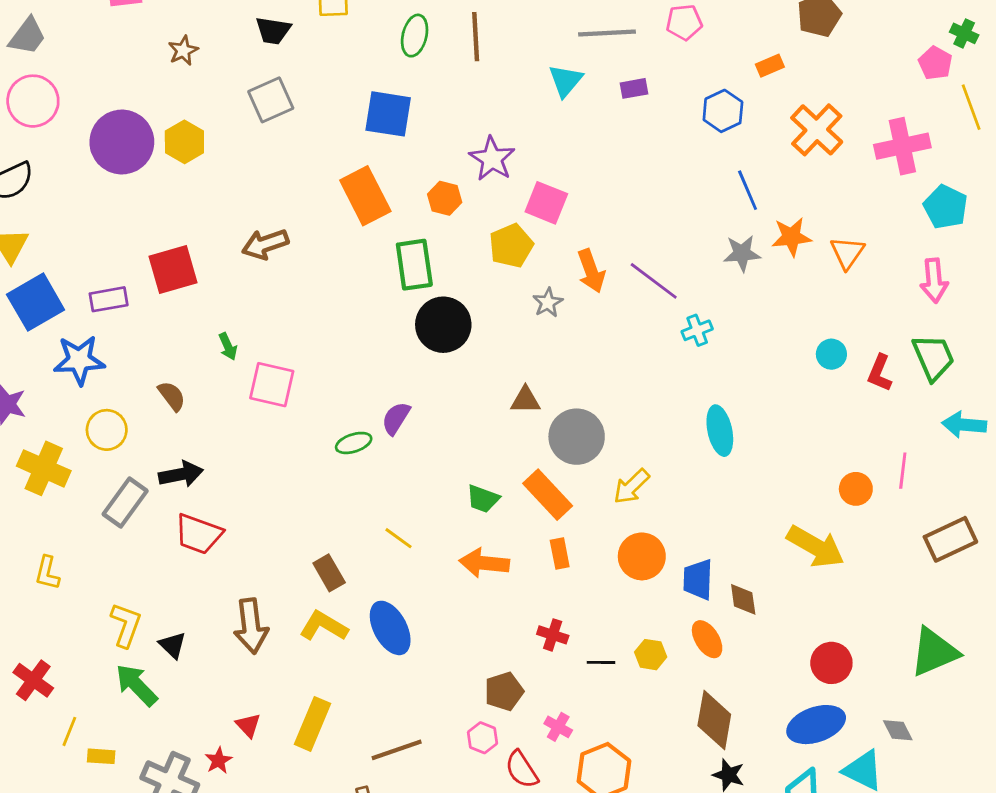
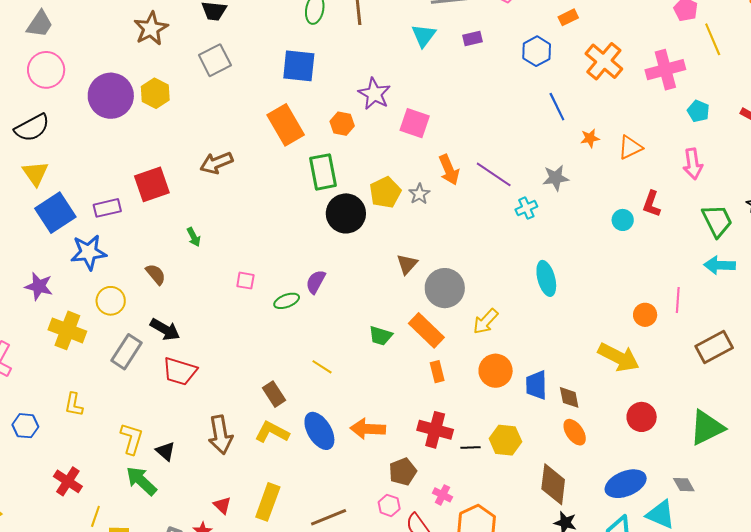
brown star: (183, 51) -> (151, 28), size x1.6
cyan pentagon: (946, 207) -> (698, 111), size x0.7
orange star: (791, 237) -> (590, 138), size x0.7
yellow pentagon: (511, 246) -> (385, 192), moved
gray star: (742, 253) -> (556, 178), moved
orange triangle: (847, 253) -> (630, 147), turned 32
green trapezoid: (933, 357) -> (717, 221), moved
red L-shape: (880, 373) -> (652, 204), moved
pink square: (272, 385) -> (245, 281), moved, size x0.6
brown triangle: (525, 400) -> (407, 264), turned -45
black arrow: (181, 474) -> (165, 330), turned 44
orange arrow: (484, 563) -> (368, 429), moved
red cross: (553, 635) -> (435, 430), size x1.6
orange ellipse: (707, 639) -> (575, 432), moved
yellow hexagon: (651, 655) -> (505, 440), size x1.4
red circle: (831, 663) -> (642, 417), moved

